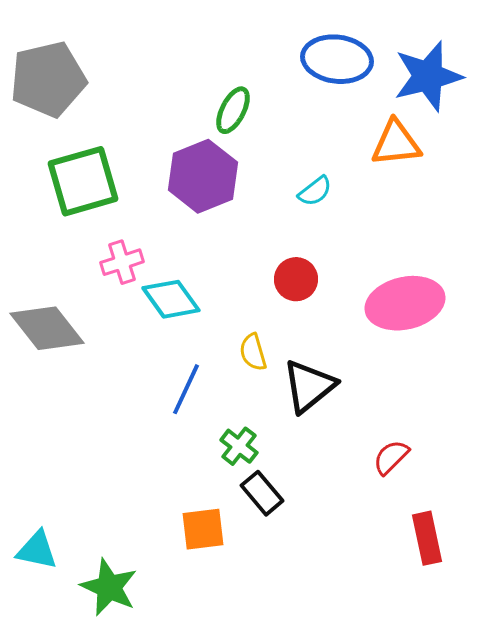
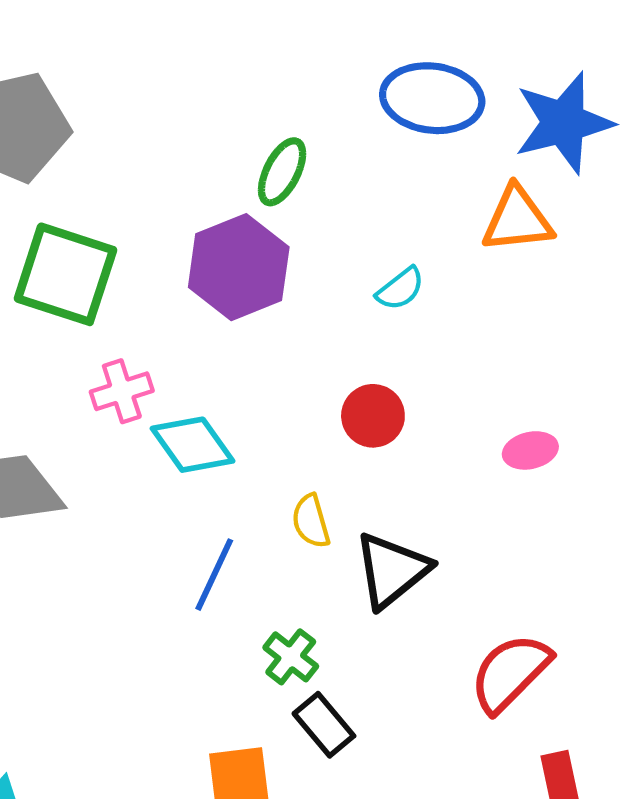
green square: (83, 181) -> (65, 274), turned 34
pink ellipse: (405, 303) -> (530, 450), size x0.5
red semicircle: (391, 457) -> (510, 673), size x1.6

